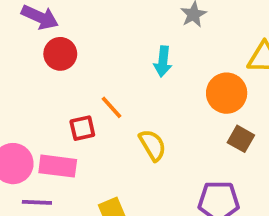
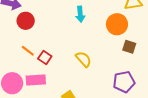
orange line: (112, 107) -> (28, 51), moved
red square: (82, 128) -> (45, 57), turned -32

